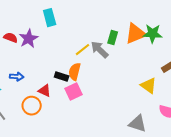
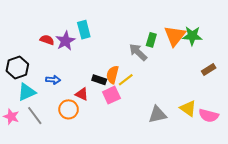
cyan rectangle: (50, 18) -> (84, 30), moved
orange triangle: (136, 34) -> (175, 36), turned -30
yellow line: (83, 50) -> (126, 80), moved
yellow triangle: (149, 86) -> (188, 108), moved
gray triangle: (138, 124) -> (157, 115), moved, turned -30

